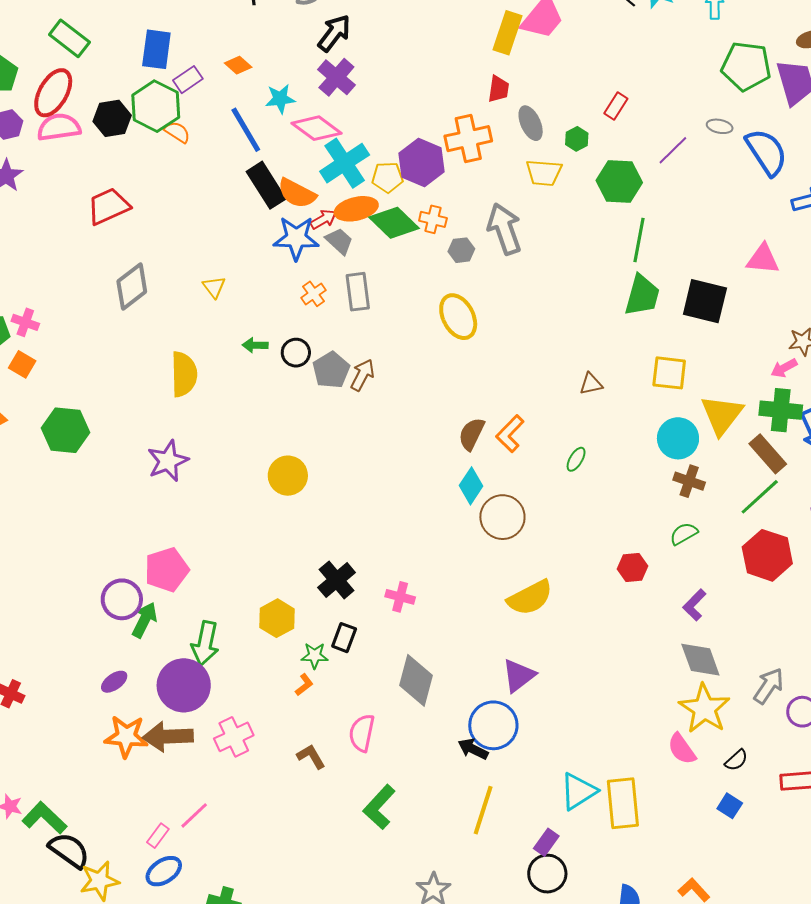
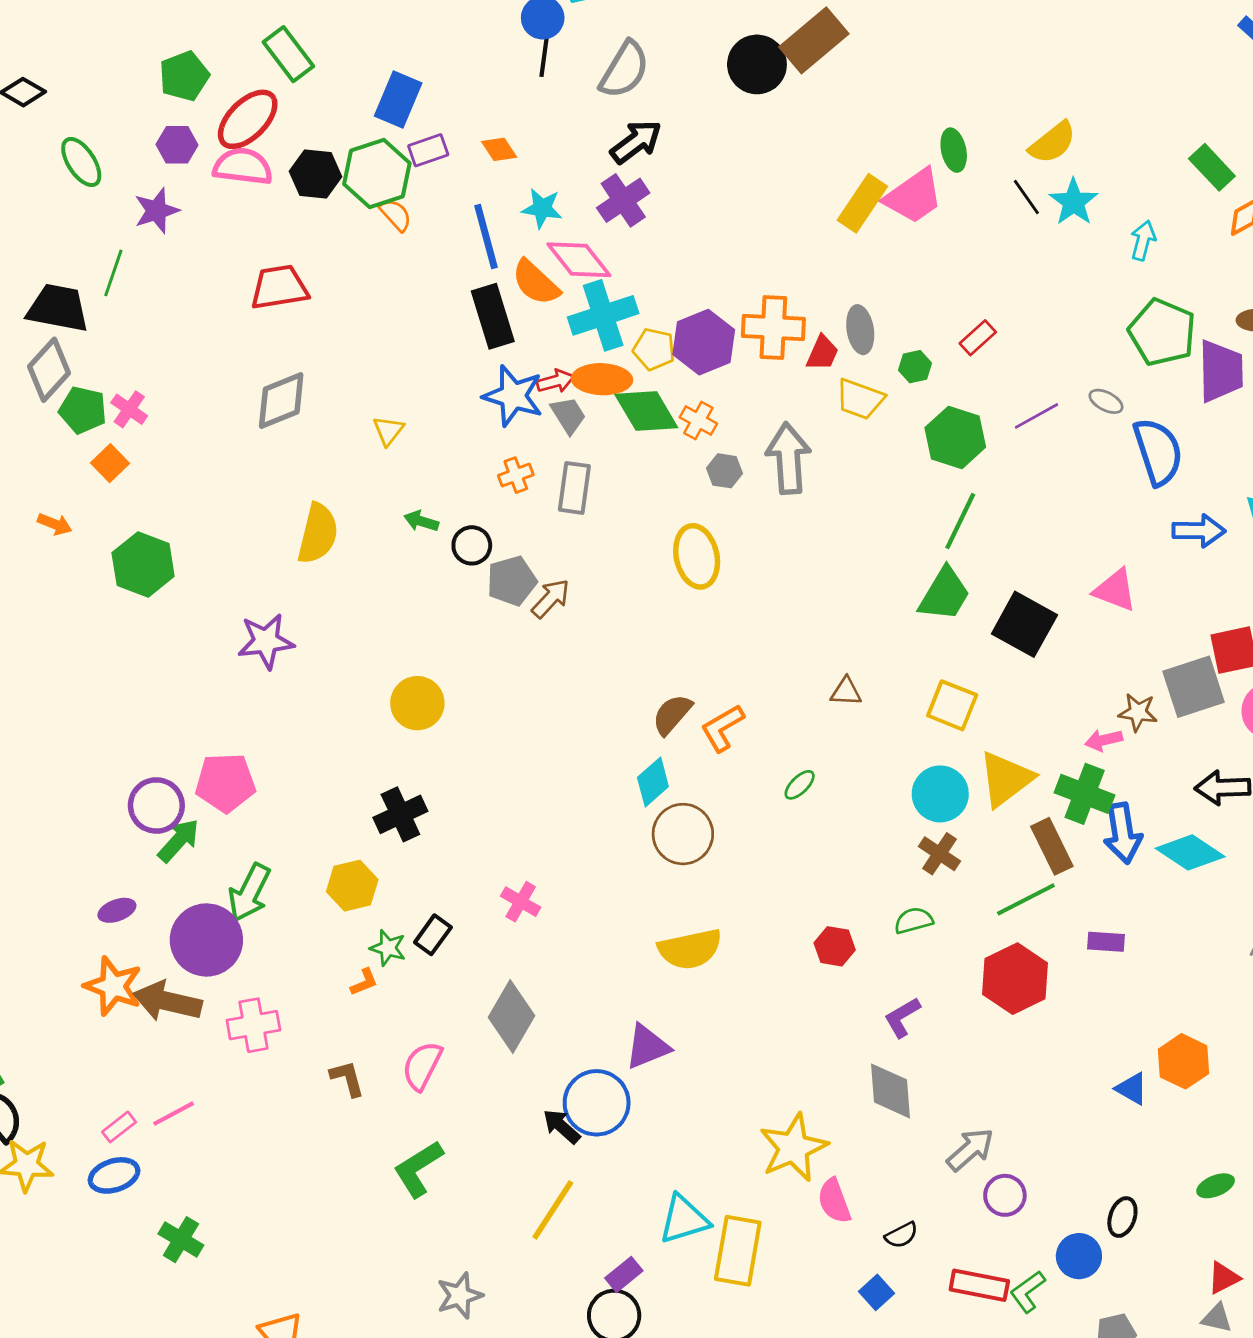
red trapezoid: (499, 89) -> (822, 353), moved
orange semicircle: (297, 193) -> (536, 283), moved
black cross: (337, 580) -> (400, 814), moved
yellow star: (704, 709) -> (793, 1148), moved

